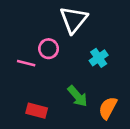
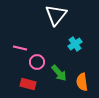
pink circle: (49, 49) -> (37, 62), moved
orange semicircle: (108, 108) -> (82, 82), turned -36

